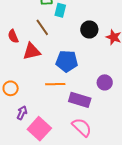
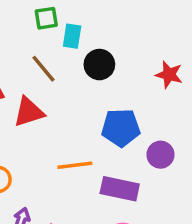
black circle: (89, 29) -> (99, 65), moved
blue pentagon: (67, 61) -> (121, 128), moved

